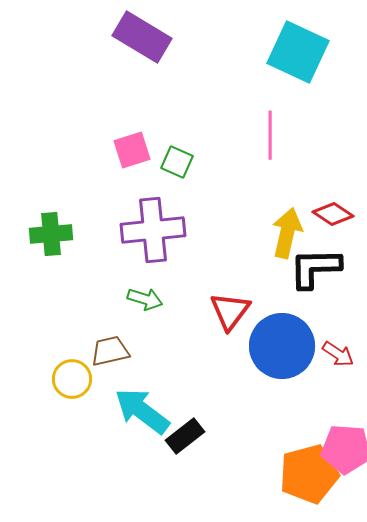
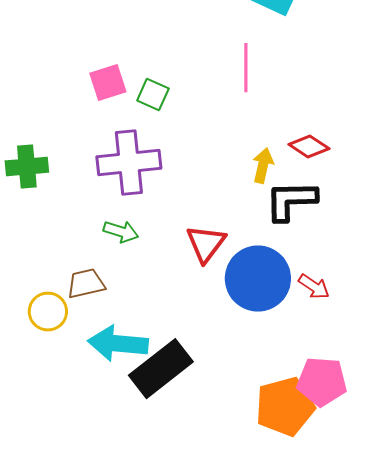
yellow arrow: (287, 233) -> (263, 166), size x0.7
cyan arrow: (142, 411) -> (118, 344), turned -32
black rectangle: (185, 436) -> (161, 369), size x1.6

